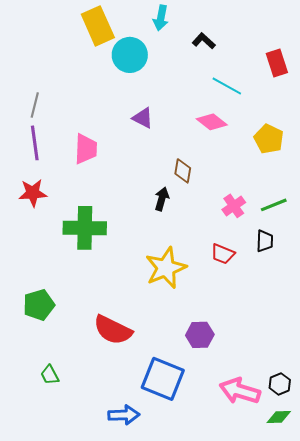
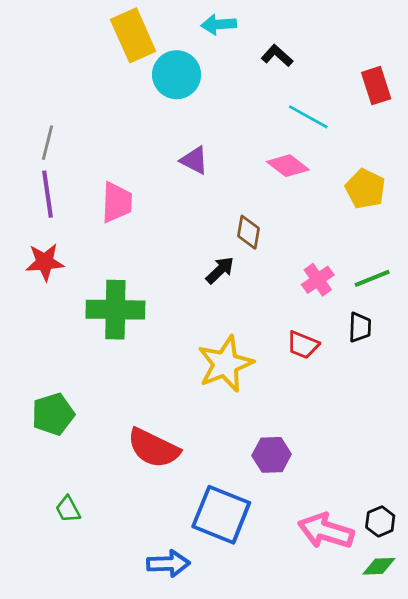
cyan arrow: (161, 18) -> (219, 24), turned 75
black arrow: (162, 199) -> (220, 270), turned 30

